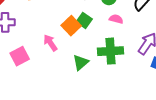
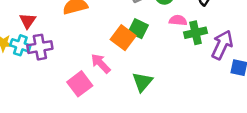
green cross: (111, 51) -> (196, 33), moved, size x0.7
pink square: (20, 56) -> (80, 84), moved

